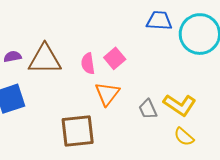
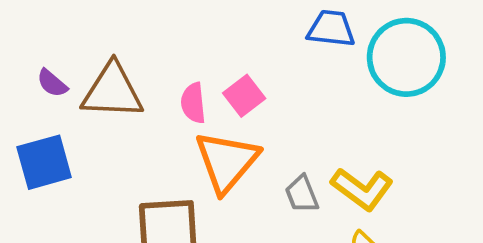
purple semicircle: (13, 57) -> (52, 83), turned -132
orange triangle: (107, 94) -> (227, 162), size x1.4

